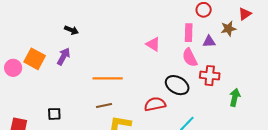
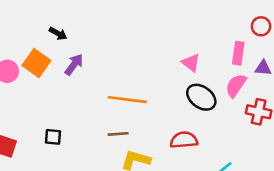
black arrow: (71, 30) -> (58, 33), moved
pink semicircle: (190, 57) -> (236, 85), turned 54
black ellipse: (177, 85) -> (201, 97), moved

